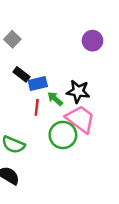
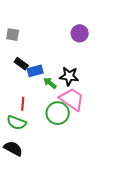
gray square: (12, 39) -> (13, 35), turned -32
red line: (37, 107) -> (23, 104), moved

